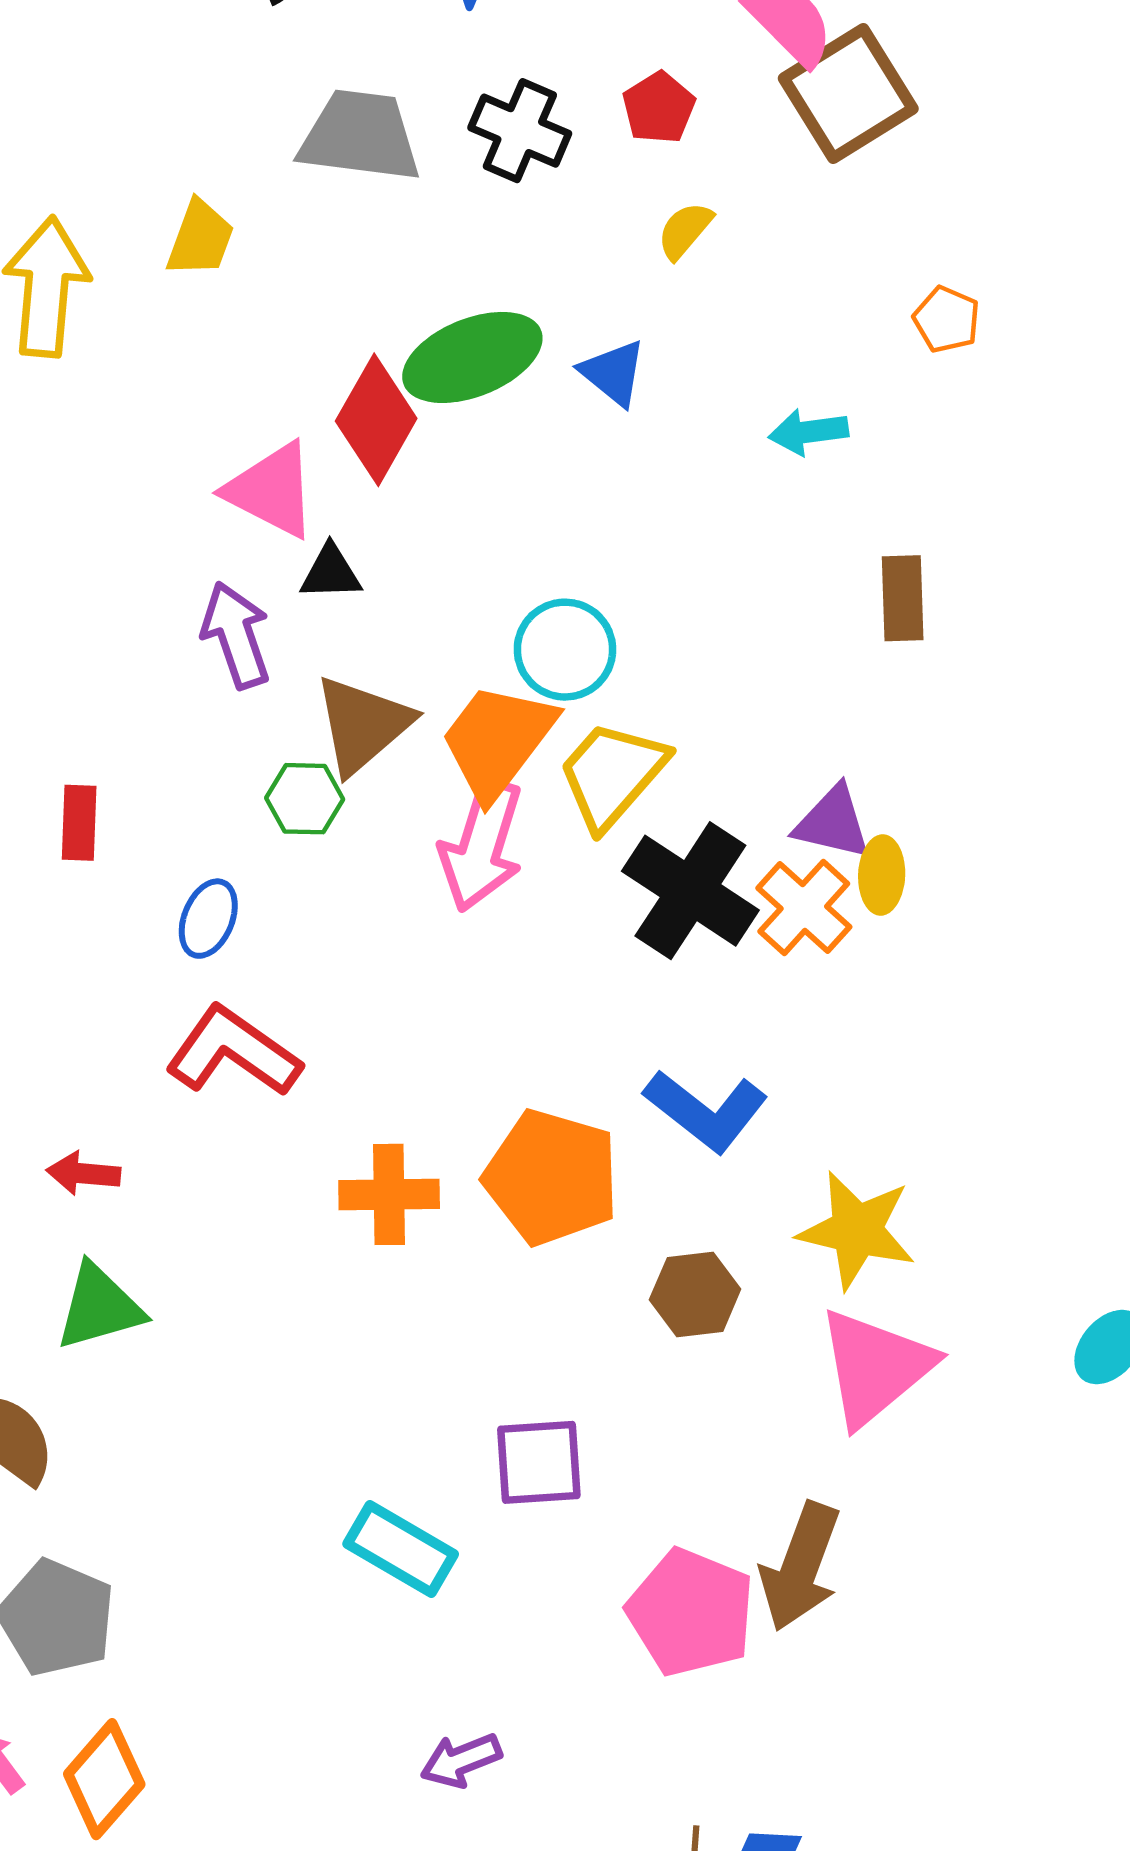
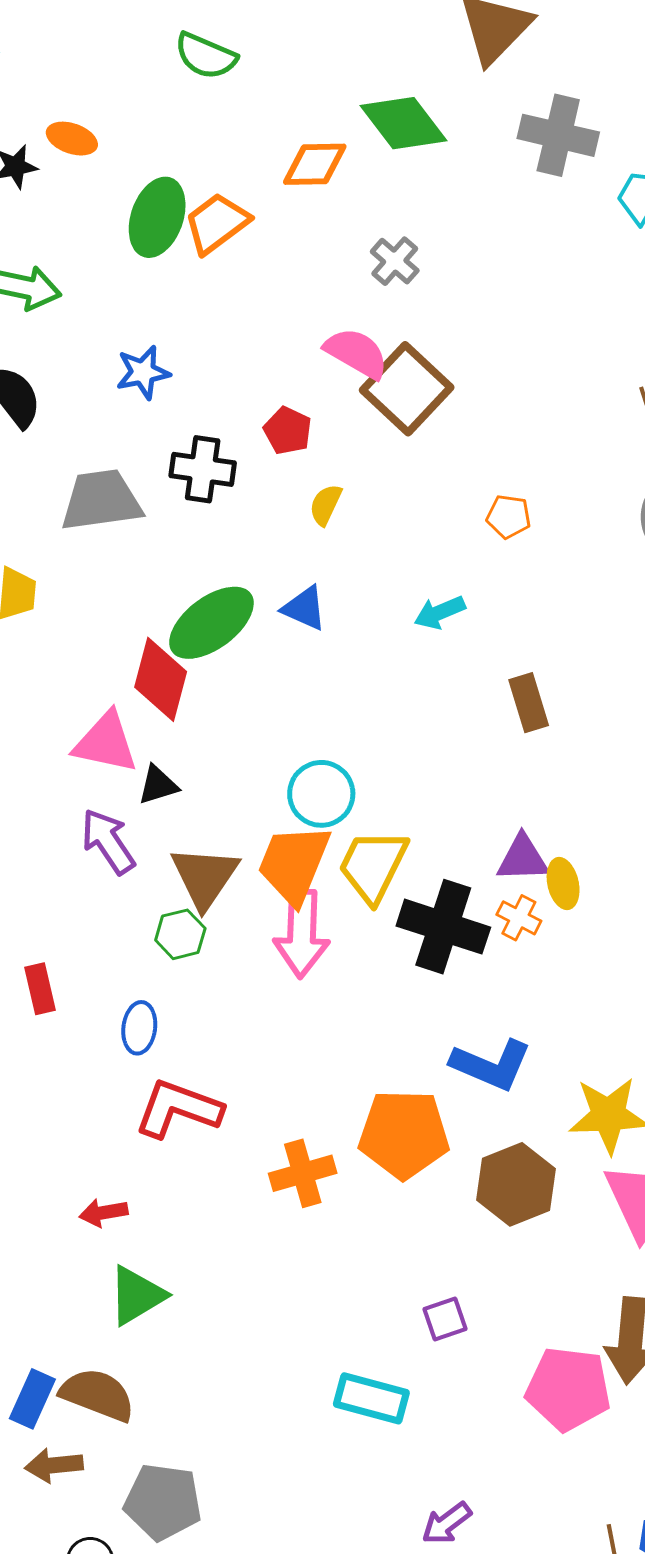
orange cross: (804, 907) -> (519, 918), size x0.7
brown hexagon: (695, 1294) -> (516, 1184), size x1.4
purple square: (539, 1462) -> (445, 1319), size x0.7

